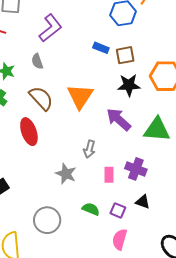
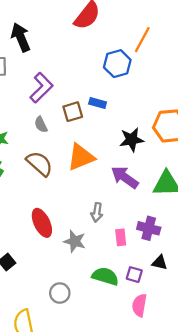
brown square: (125, 55) -> (73, 112), moved
gray semicircle: (37, 61) -> (41, 125), moved
orange triangle: (80, 96) -> (81, 157), turned 40
red ellipse: (29, 132) -> (42, 223), moved
green semicircle: (91, 209) -> (105, 276), size x1.4
gray circle: (47, 220) -> (60, 293), size x0.7

